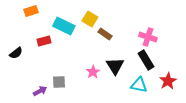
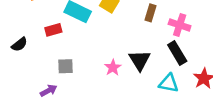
brown rectangle: (105, 34) -> (150, 13), moved, turned 72
gray square: (59, 82) -> (66, 66), moved

